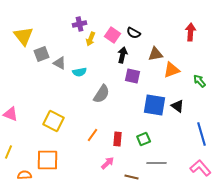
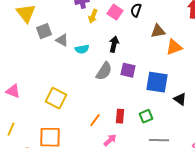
black semicircle: (134, 33) -> (136, 10), turned 80
black arrow: (123, 55) -> (114, 44), moved
purple square: (133, 76) -> (128, 70), moved
black triangle: (178, 106) -> (180, 99), moved
orange line: (93, 135) -> (95, 120), moved

